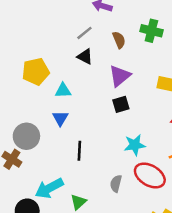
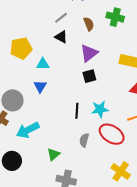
black line: (79, 151) -> (77, 111), moved
cyan arrow: (49, 188) -> (28, 130), moved

